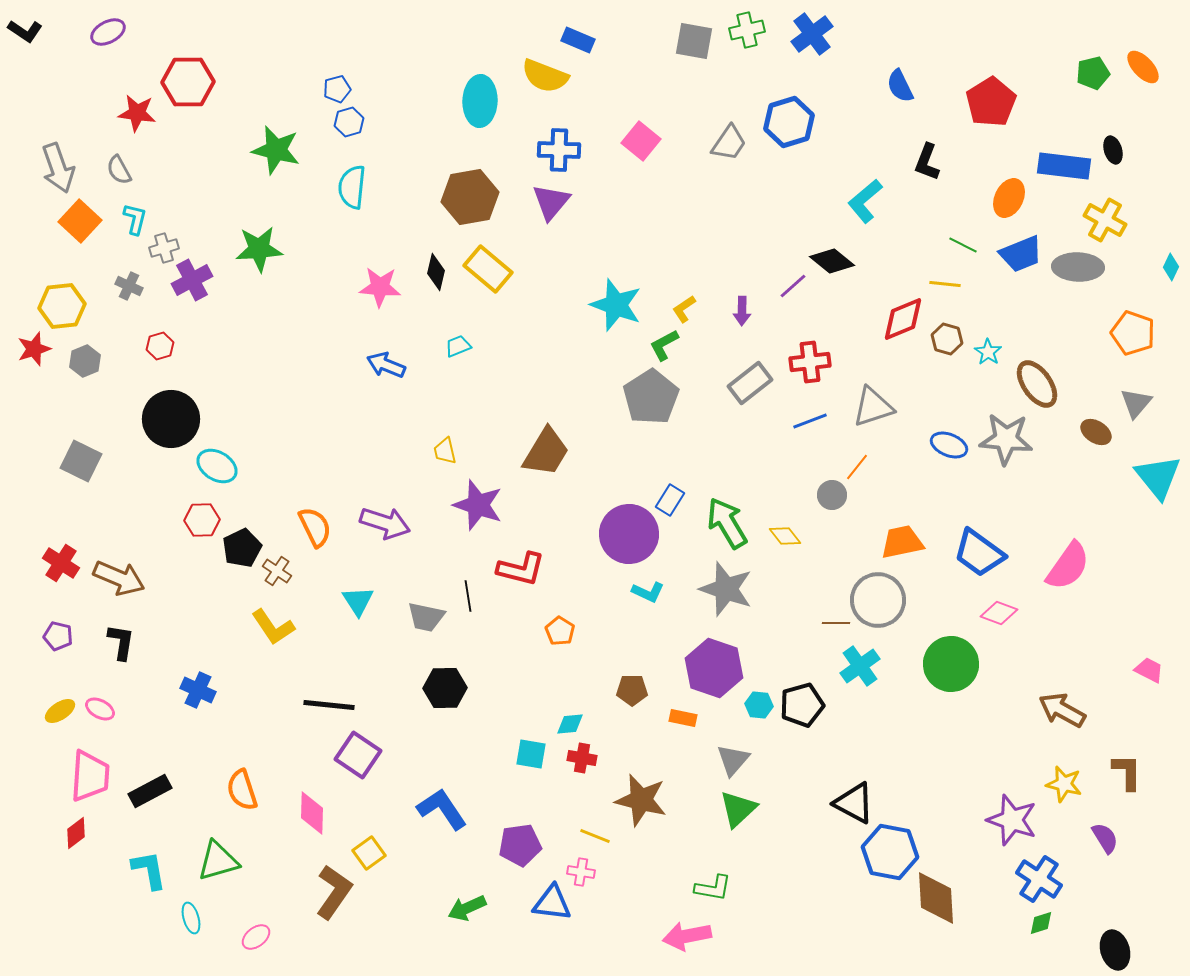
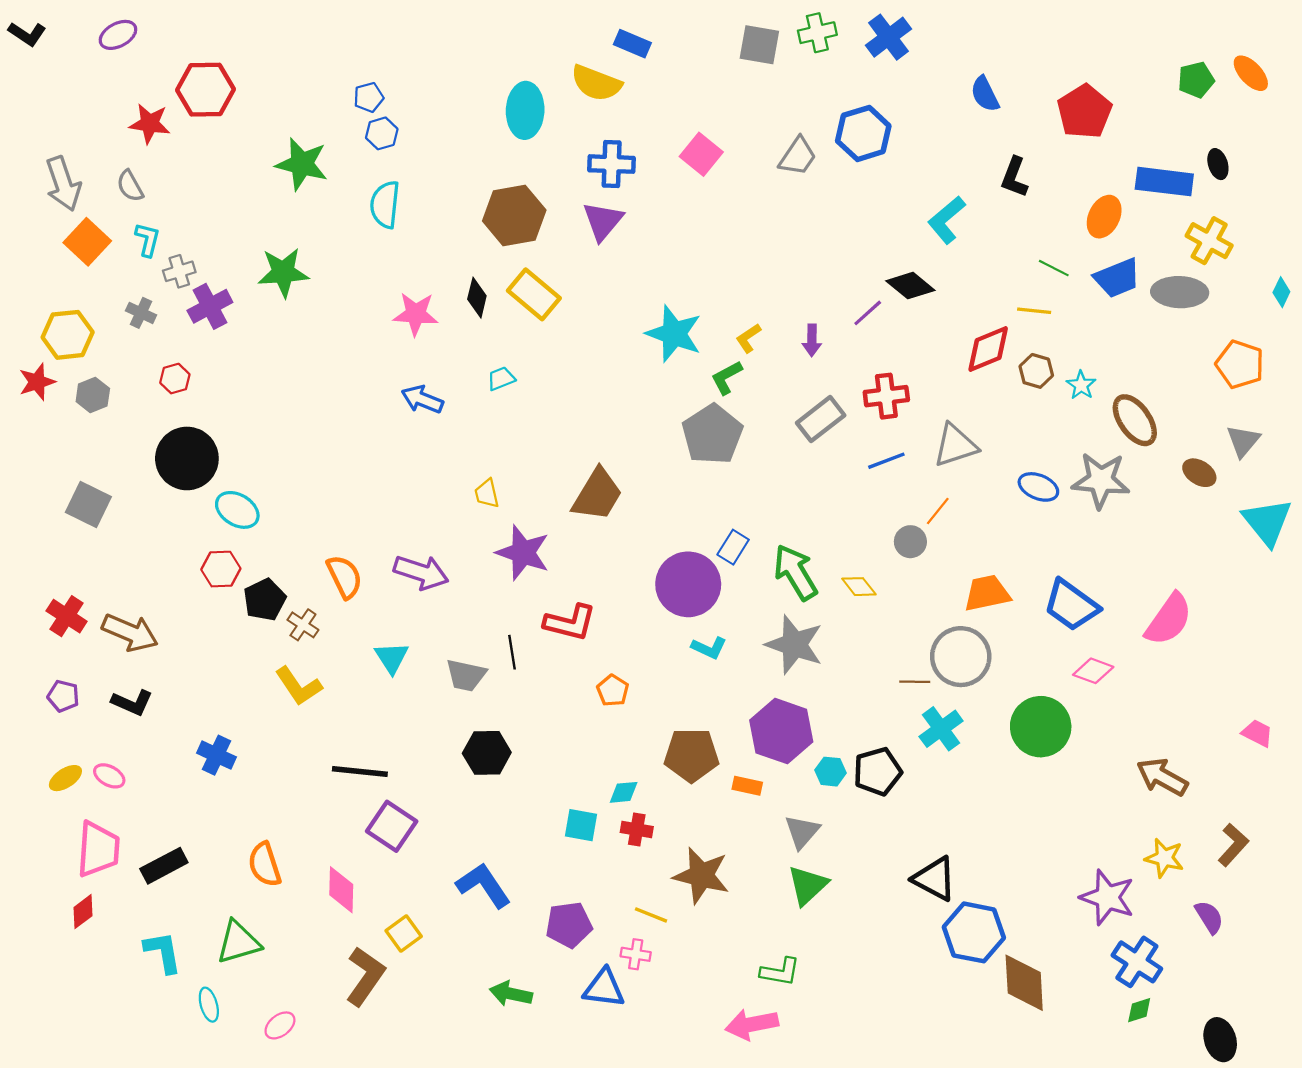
black L-shape: (121, 642) -> (132, 703), turned 105
brown pentagon: (632, 690) -> (691, 755), size x1.6
brown L-shape: (1127, 772) -> (1233, 845), turned 42
green arrow: (467, 908) -> (511, 994), turned 36

